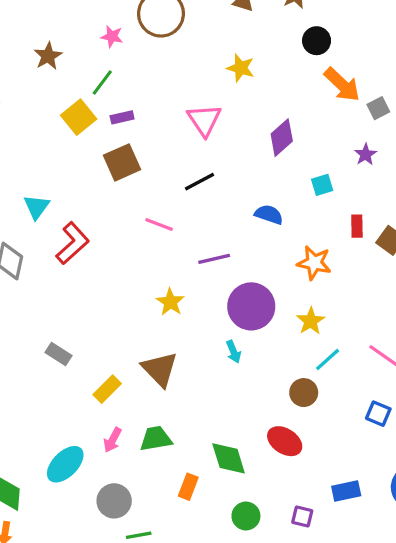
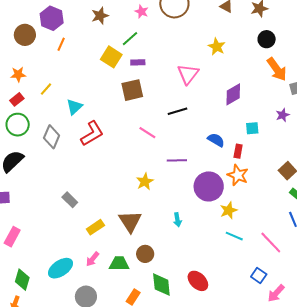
yellow square: (79, 117) -> (111, 57), turned -30
red rectangle: (357, 226) -> (238, 151), moved
purple circle: (251, 306) -> (209, 186), moved
cyan line: (328, 359) -> (234, 236), turned 54
brown circle: (304, 393) -> (145, 254), moved

